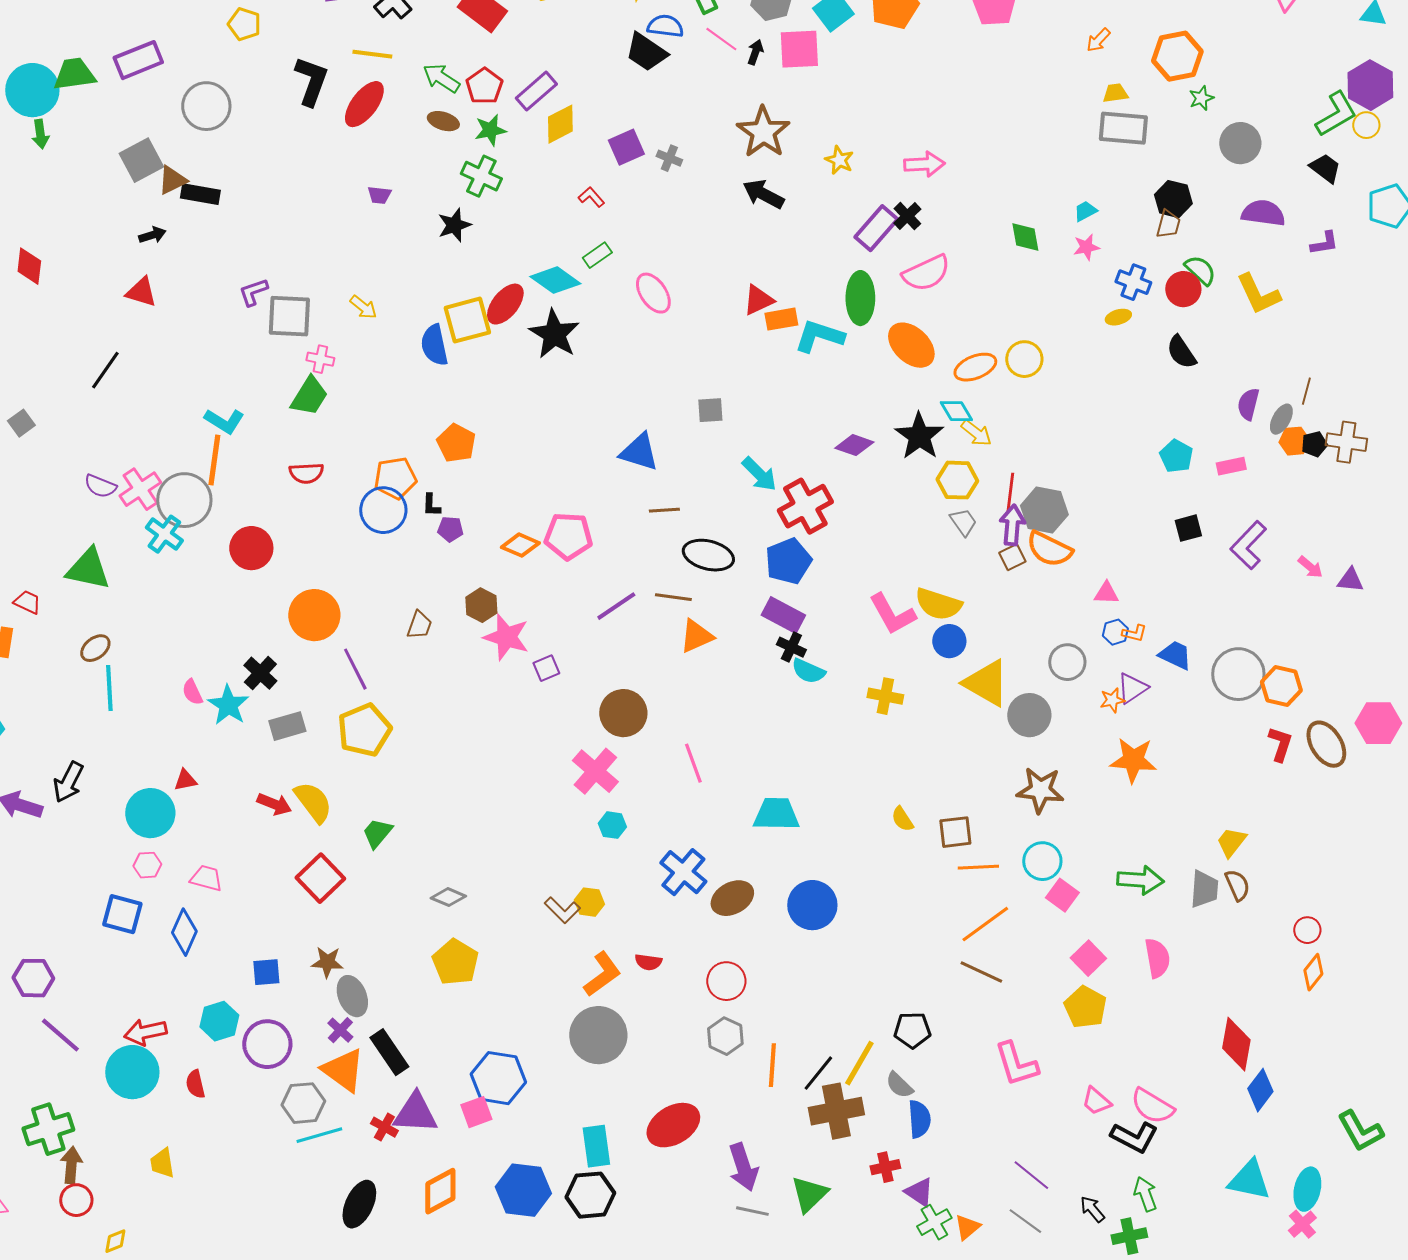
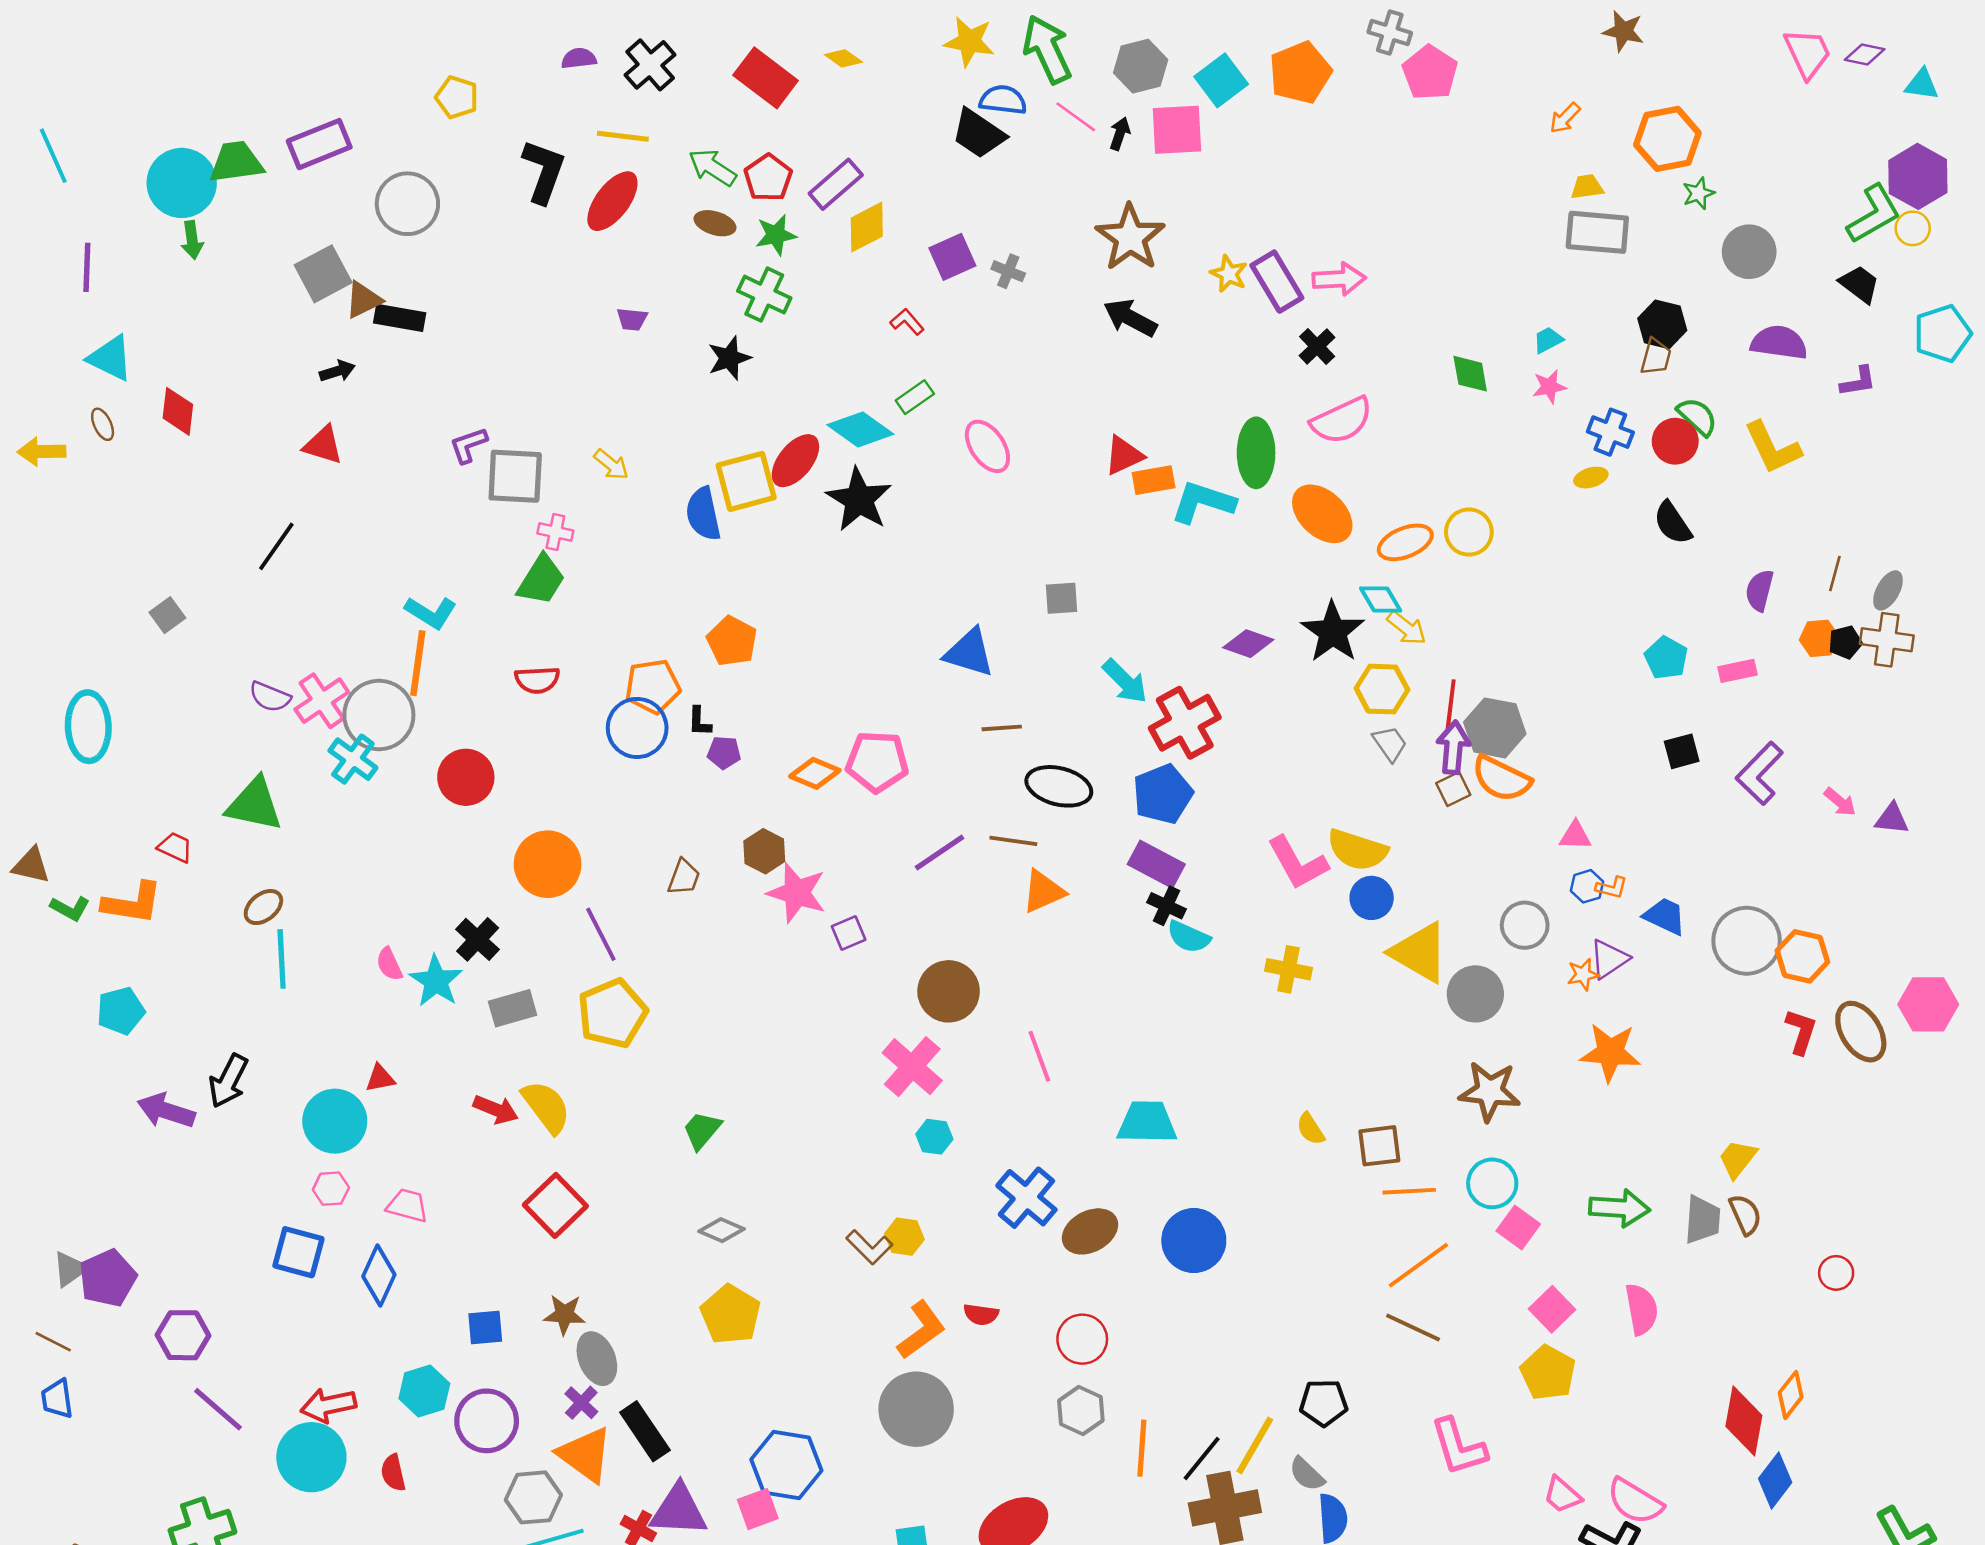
purple rectangle: (876, 228) -> (1277, 282), moved, turned -72
gray ellipse: (1281, 419) -> (1888, 590), moved
green trapezoid: (377, 833) -> (702, 1130), moved
orange diamond: (1313, 972) -> (1791, 1395), moved

